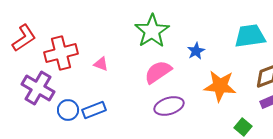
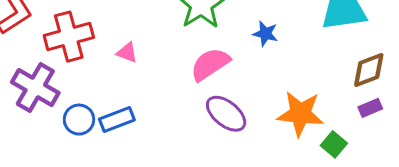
blue star: (196, 51) -> (265, 34), turned -30
orange star: (220, 86) -> (300, 114), moved
purple ellipse: (169, 106) -> (226, 114), turned 56

